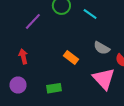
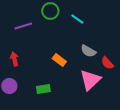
purple line: (33, 21) -> (23, 26), turned 30
pink triangle: (104, 79) -> (90, 80), turned 30

